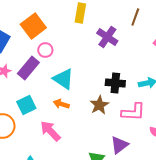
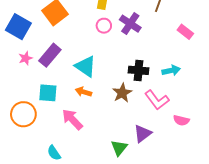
pink circle: (45, 50) -> (104, 26), moved
cyan square: (26, 105) -> (48, 93), turned 30
pink L-shape: (133, 112) -> (157, 100), turned 50

